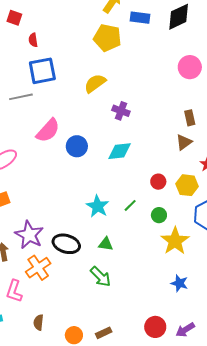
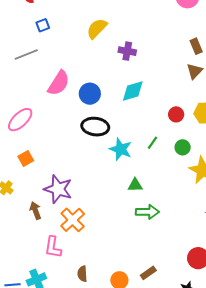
blue square: (42, 71) -> (43, 25), size x0.5
black ellipse: (66, 244) -> (95, 127), moved
green arrow: (101, 277) -> (147, 212), moved, turned -35

